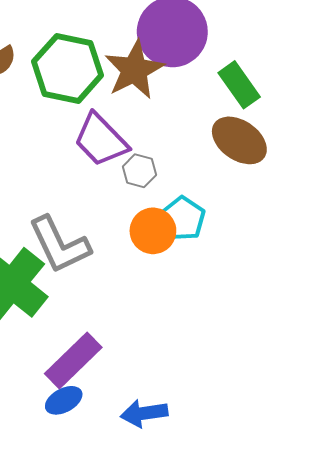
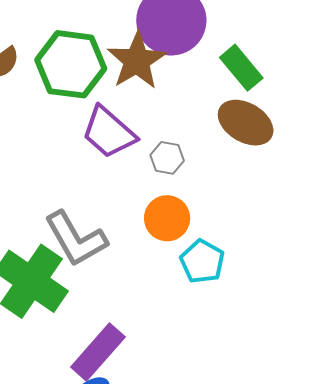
gray hexagon: (139, 171) -> (167, 158), moved
cyan pentagon: (183, 219) -> (202, 261), moved

